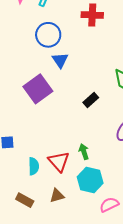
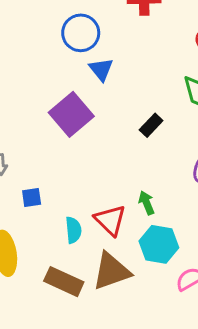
brown triangle: (57, 196) -> (111, 271), size x1.8
brown rectangle: (25, 200) -> (64, 282), size x1.4

